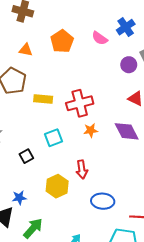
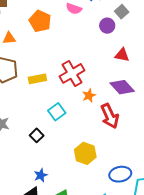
red arrow: (82, 169) -> (110, 116), moved, size x1.4
yellow hexagon: (57, 186) -> (85, 153), moved
blue ellipse: (103, 201) -> (120, 174), moved

